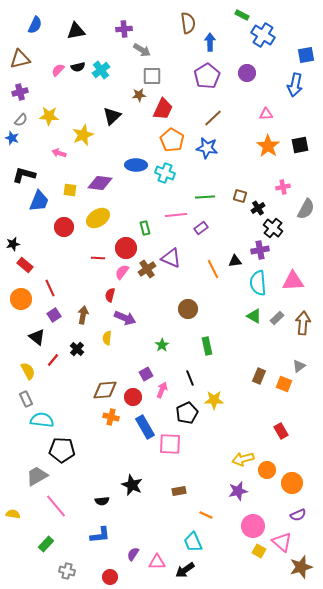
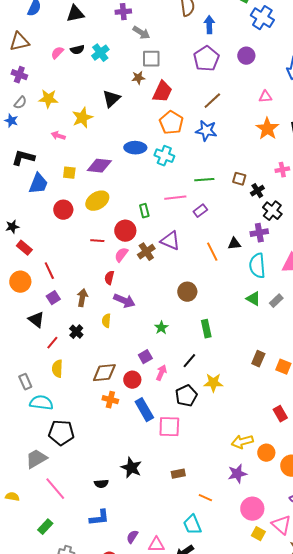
purple cross: (20, 92) -> (19, 75), turned 35
yellow semicircle: (28, 371) -> (57, 369), moved, turned -150
black line: (190, 378) -> (189, 361), turned 63

